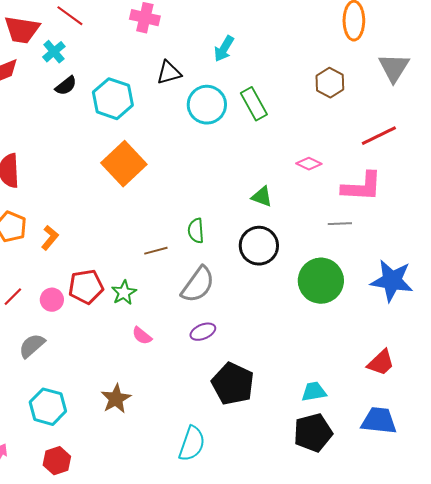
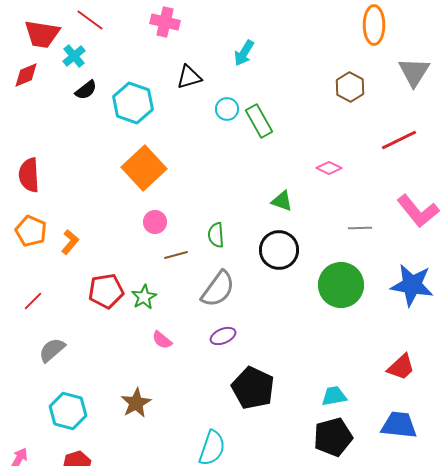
green rectangle: (254, 104) -> (259, 121), moved
cyan circle: (207, 105) -> (227, 109), size x0.6
pink L-shape: (362, 187) -> (418, 211), moved, turned 48
pink circle: (52, 300) -> (155, 222), moved

